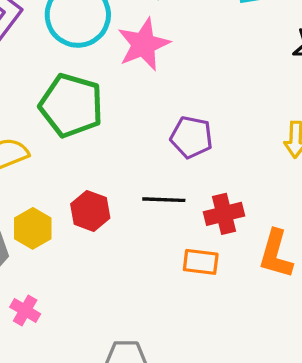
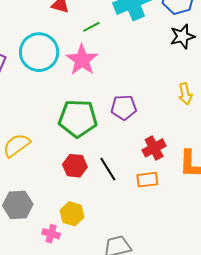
green pentagon: (71, 105) -> (78, 118), moved
black line: (164, 200) -> (108, 169), moved, turned 70
yellow hexagon: (33, 228) -> (72, 214), moved

